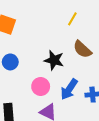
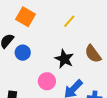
yellow line: (72, 19) -> (69, 21), moved

